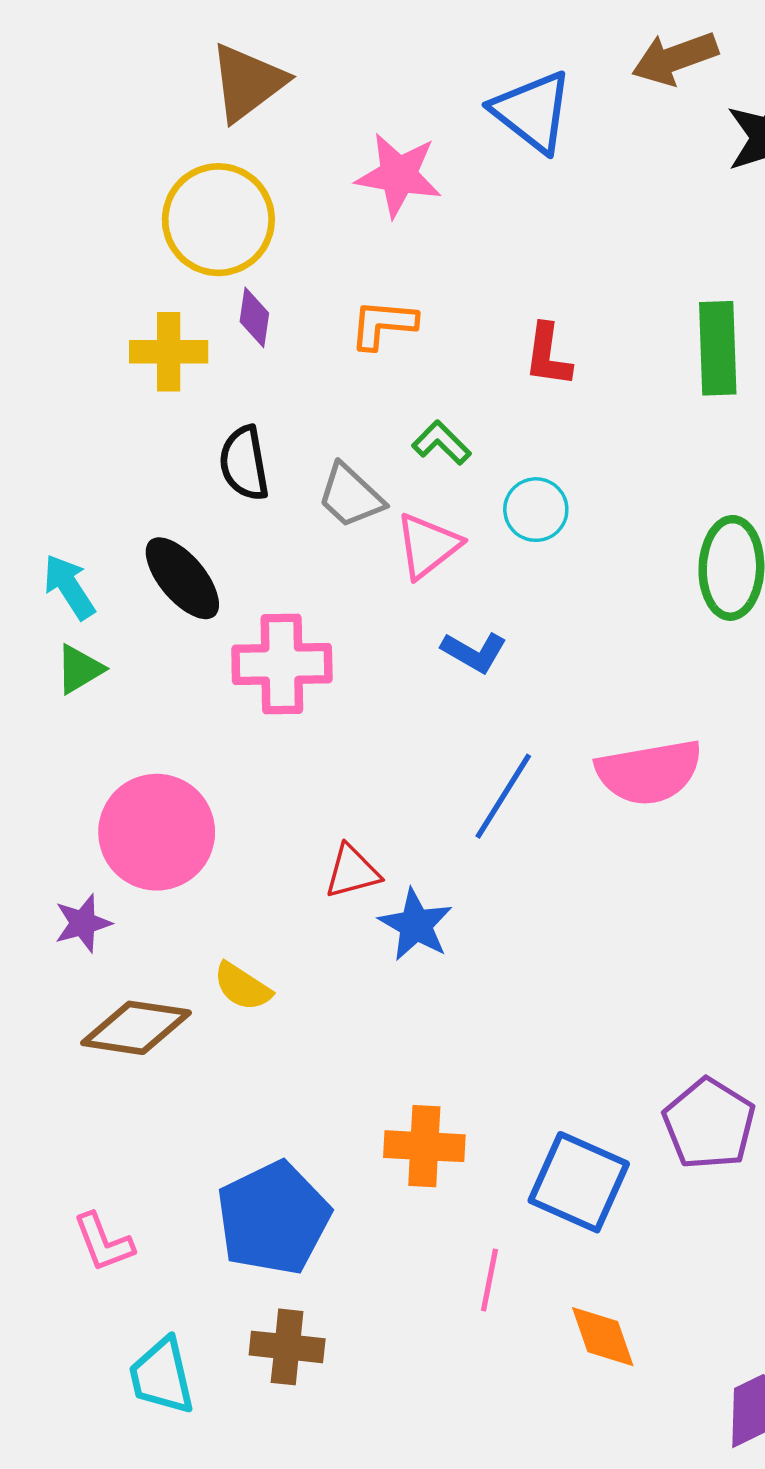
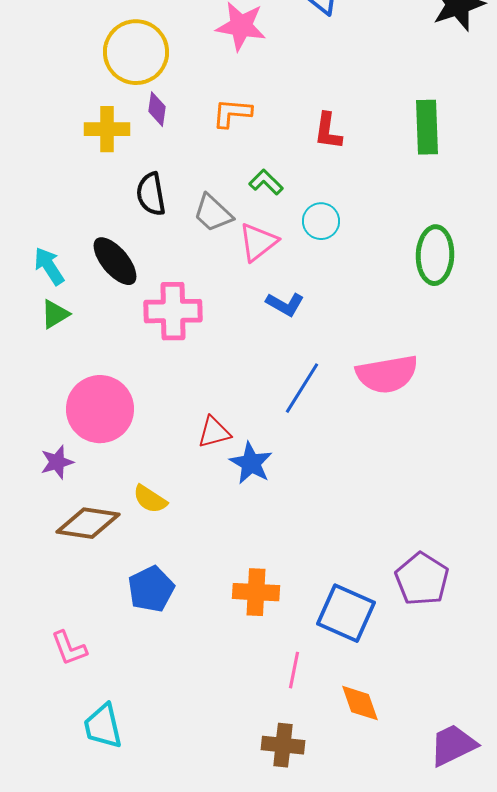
blue pentagon: (273, 1218) -> (151, 589), moved, size x0.7
brown cross: (287, 1347) -> (283, 745), moved

